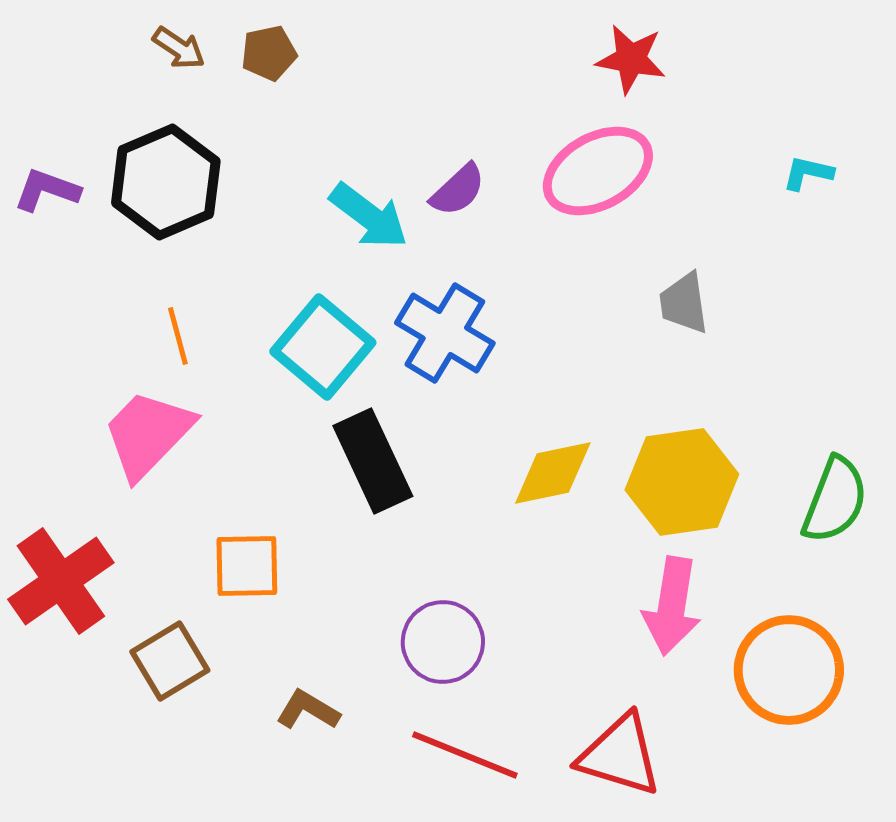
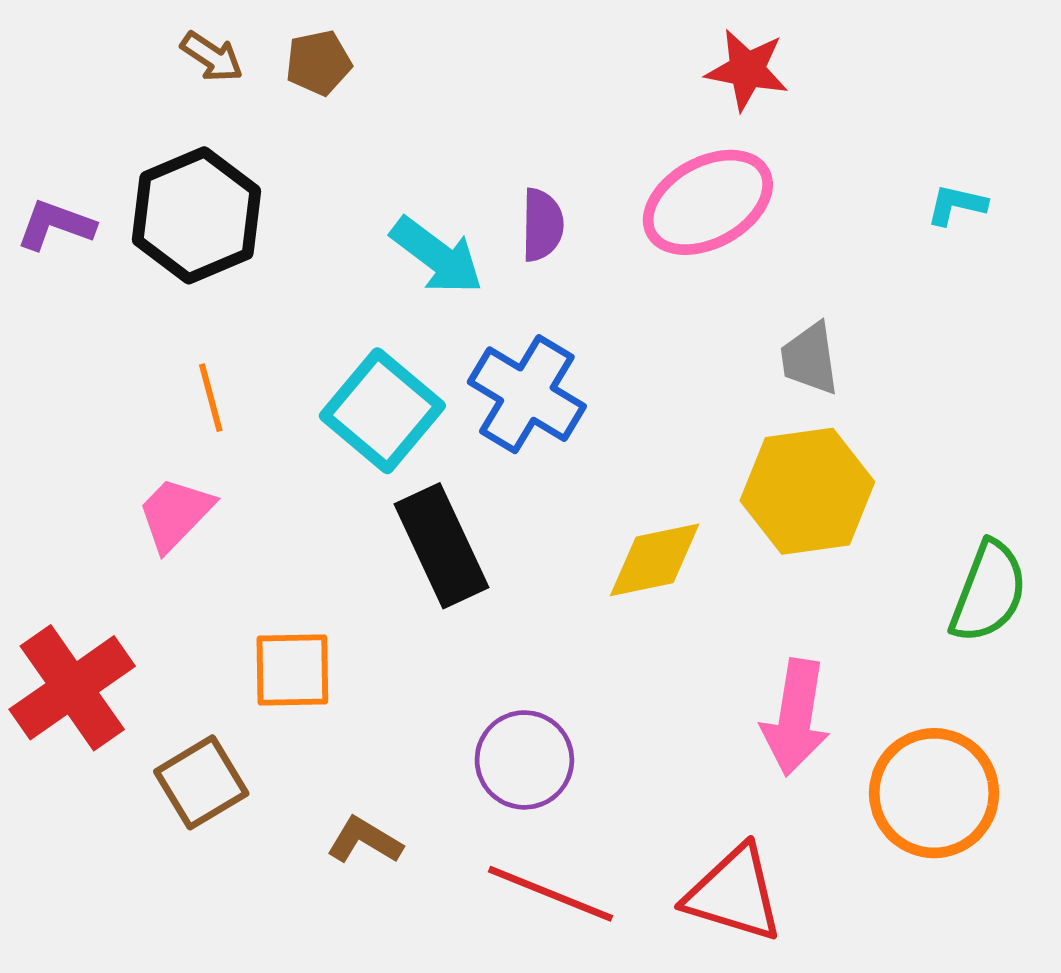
purple semicircle: (458, 190) -> (542, 225), turned -46
pink trapezoid: (148, 434) -> (175, 514), size x0.7
yellow hexagon: (682, 482) -> (807, 491), moved

